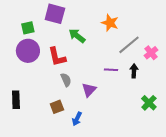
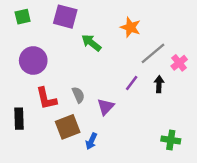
green square: (28, 28) -> (23, 17), moved
red L-shape: (57, 57) -> (46, 98), moved
purple line: (111, 70) -> (132, 83), turned -56
green cross: (149, 103) -> (171, 140), moved, turned -35
brown square: (57, 107) -> (68, 127), size x1.5

